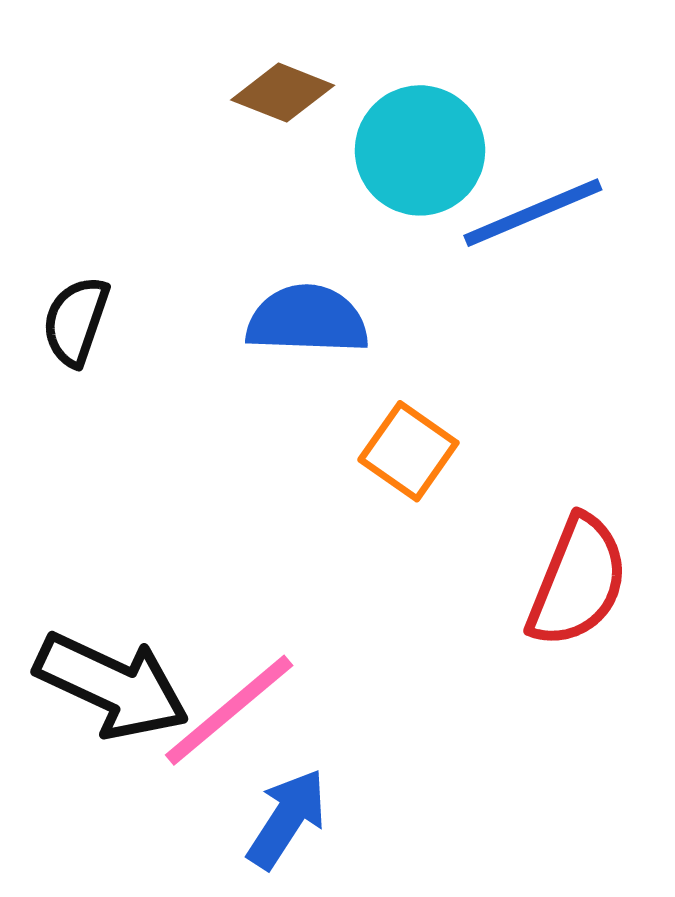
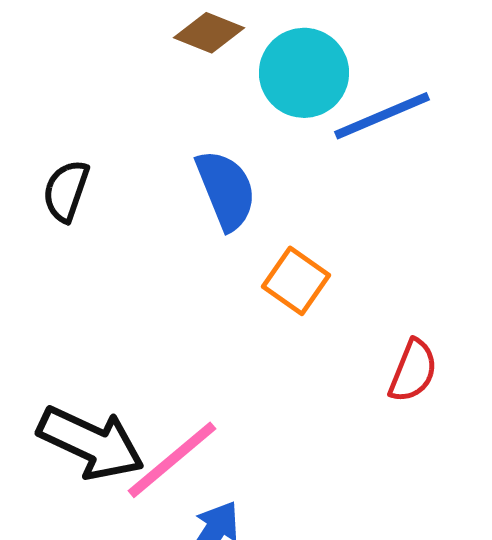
blue semicircle: (307, 320) -> (226, 190), turned 66
red semicircle: (578, 581) -> (413, 371), size x0.7

